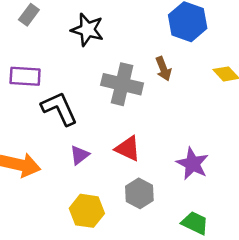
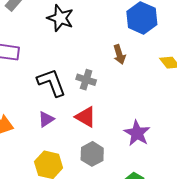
gray cross: (122, 84) -> (86, 80), moved, size x0.6
black L-shape: (59, 109) -> (52, 83), moved

